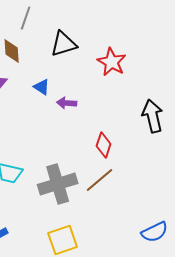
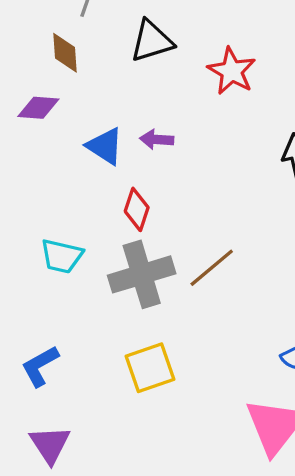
blue triangle: (42, 87) -> (105, 146), moved, size x1.4
red diamond: (104, 145) -> (137, 209), moved

